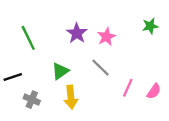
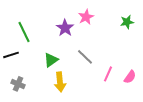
pink star: (106, 37) -> (86, 17), moved
black line: (13, 77) -> (11, 55), moved
gray cross: (32, 100) -> (18, 84), moved

